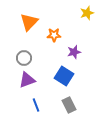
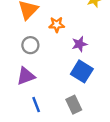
gray circle: (24, 58) -> (30, 45), moved
blue square: (64, 76) -> (82, 71), moved

